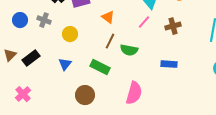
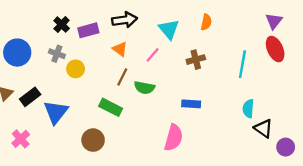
blue circle: (20, 20) -> (17, 53), size x1.5
gray cross: (44, 20) -> (57, 54), moved
pink line: (144, 22) -> (153, 55), moved
blue triangle: (65, 64) -> (56, 112), moved, size x1.6
pink semicircle: (134, 93) -> (174, 138), moved

